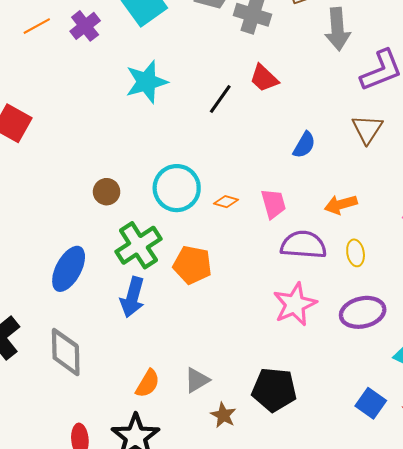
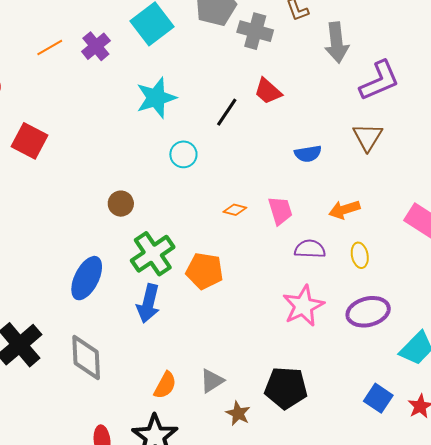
blue semicircle: (304, 145) -> (308, 154), turned 52
cyan circle: (177, 188) -> (183, 154), moved, size x0.6
purple semicircle: (303, 245) -> (310, 249), size x0.7

